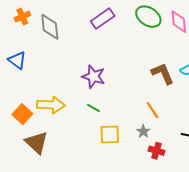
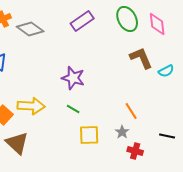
green ellipse: (148, 17) -> (127, 19), turned 30
gray diamond: (50, 27) -> (30, 29), turned -48
brown L-shape: (163, 73) -> (141, 58), moved

